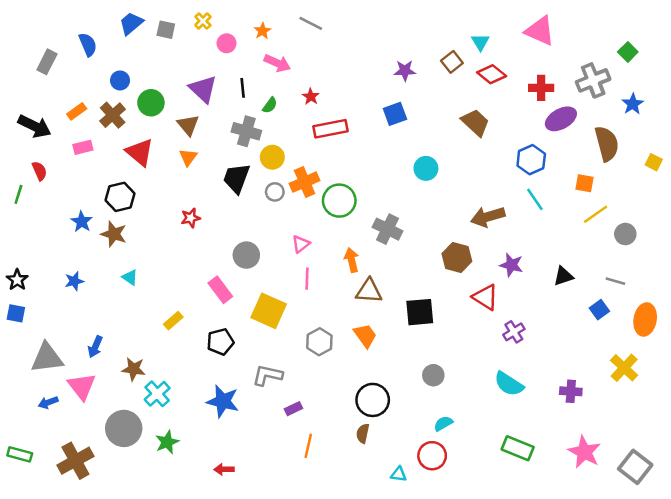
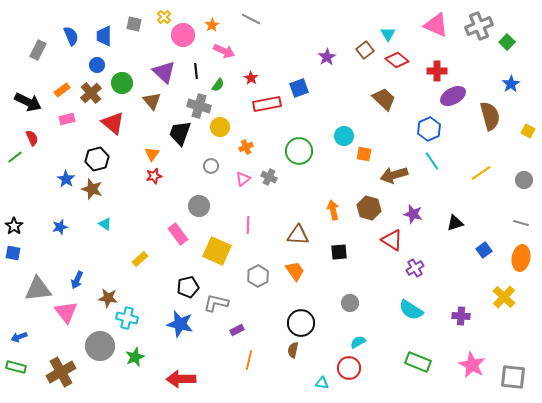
blue trapezoid: (131, 23) -> (104, 36), moved, turned -50
pink circle: (227, 43) -> (183, 35), size x1.5
purple star: (405, 71) -> (327, 57), turned -30
gray cross: (593, 80) -> (479, 26), moved
blue square: (395, 114) -> (299, 88), moved
orange triangle: (188, 157) -> (152, 154), moved
black trapezoid: (236, 178) -> (180, 133), moved
orange cross: (305, 182) -> (246, 147), size x0.6
orange square: (584, 183) -> (364, 154), moved
gray circle: (275, 192) -> (211, 166), moved
green line: (18, 194) -> (15, 157), turned 35
green circle: (339, 201) -> (299, 151), moved
gray cross: (388, 229) -> (269, 177), moved, size x0.7
gray circle: (625, 234) -> (524, 180), moved
pink triangle: (301, 244) -> (243, 179), moved
orange arrow: (352, 260) -> (333, 210), moved
gray line: (615, 281) -> (521, 223), moved
black square: (420, 312) -> (339, 252), size x0.7
black pentagon: (220, 342) -> (188, 287), moved
cyan cross: (157, 394) -> (127, 318), turned -35
blue arrow: (48, 402) -> (19, 337), moved
gray square: (635, 467) -> (513, 377), turned -32
red arrow: (224, 469) -> (181, 379), size x1.8

